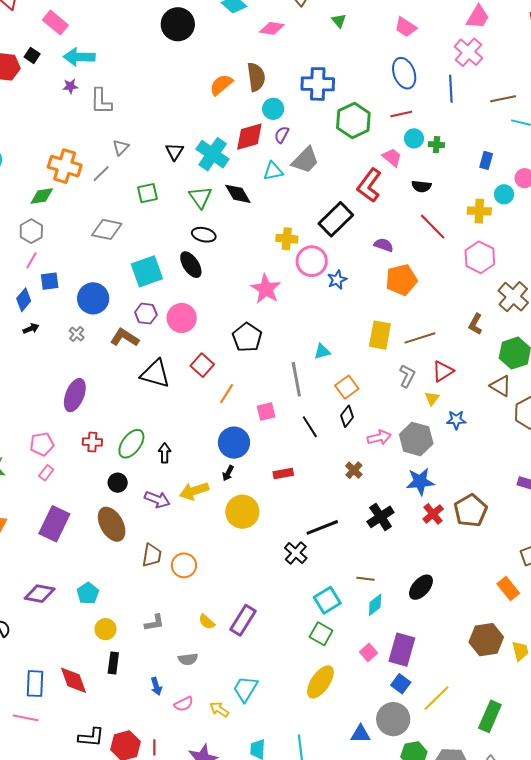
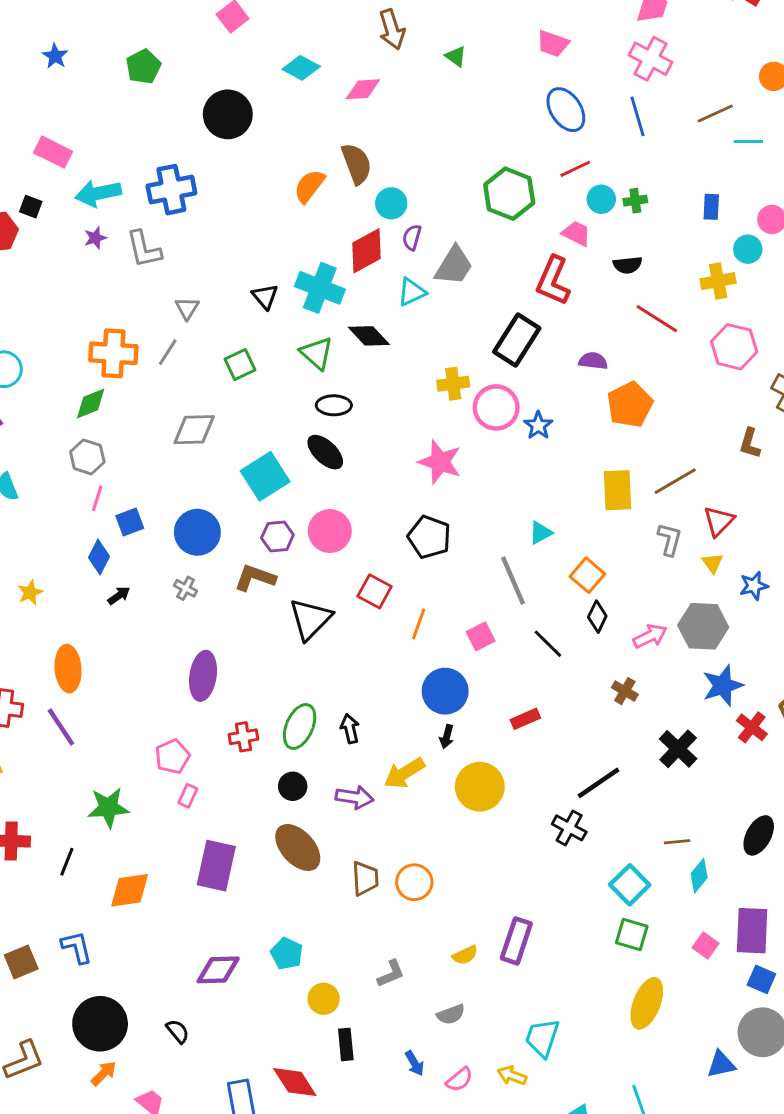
blue cross: (318, 84) -> (171, 190), moved
black triangle: (155, 374) -> (310, 619), turned -48
yellow semicircle: (207, 622) -> (465, 955), turned -54

